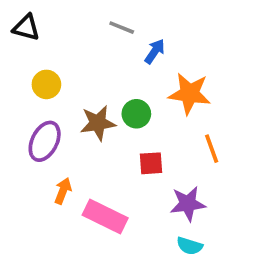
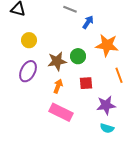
orange arrow: (63, 191) -> (58, 86), moved

